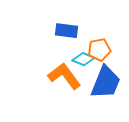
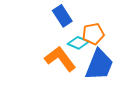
blue rectangle: (67, 31) -> (62, 16), turned 50

